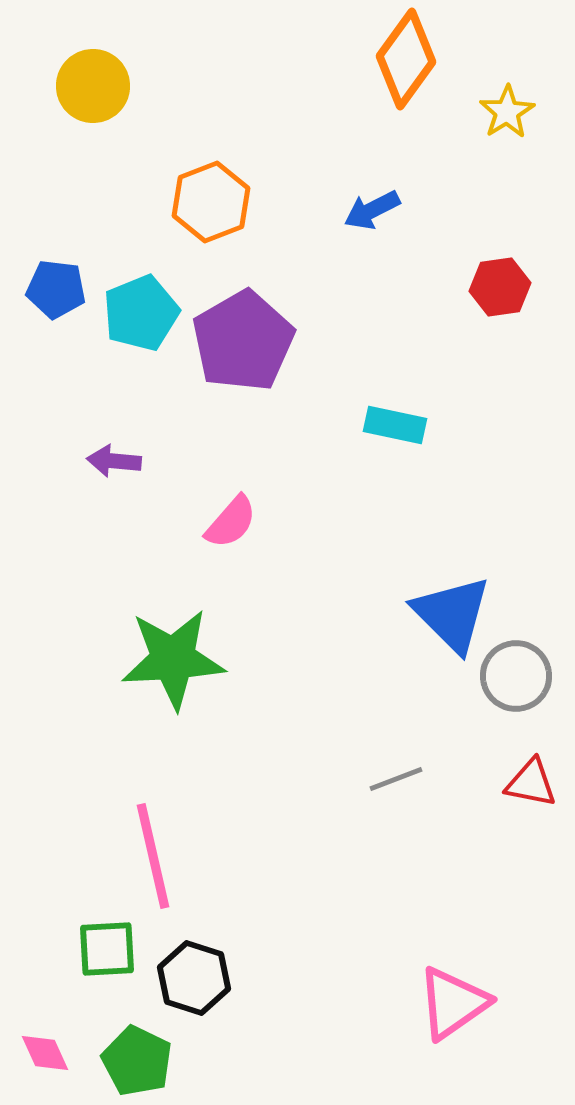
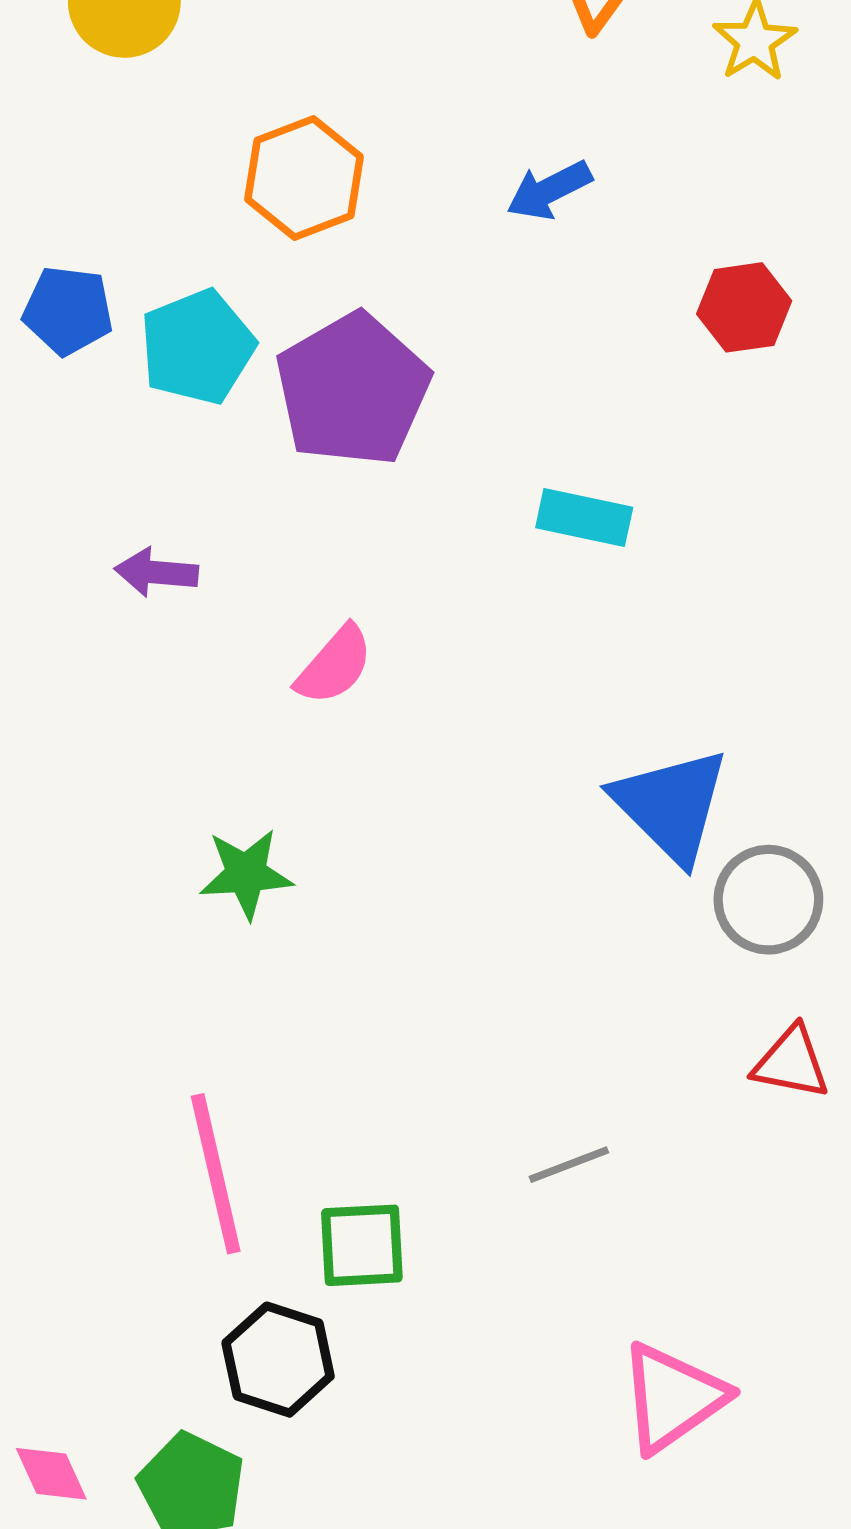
green star: (173, 659) -> (246, 874), size x0.6
gray line: (396, 779) -> (569, 1165), moved
green square: (107, 949) -> (362, 1245), moved

